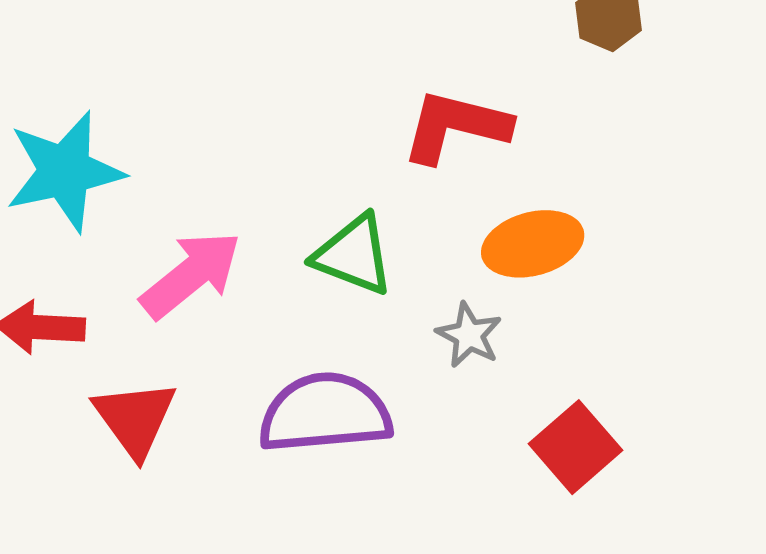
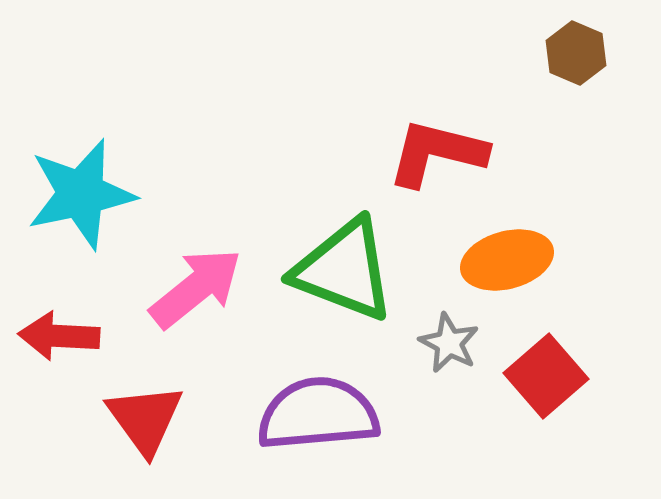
green triangle: (354, 255) -> (344, 270), size x1.4
red square: (575, 447) -> (546, 376), moved

